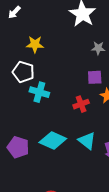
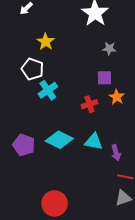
yellow star: (35, 44) -> (46, 42), turned 30
cyan cross: (39, 92) -> (48, 90), turned 36
cyan triangle: (87, 141) -> (94, 142), turned -30

